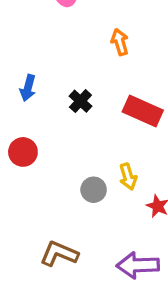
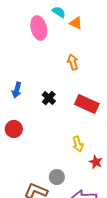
gray circle: (94, 190) -> (57, 177), moved

